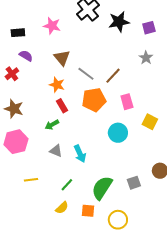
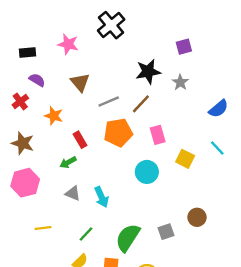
black star: (119, 22) -> (148, 72), moved
gray line: (86, 74) -> (109, 101), turned -60
orange star: (57, 85) -> (54, 116), moved

